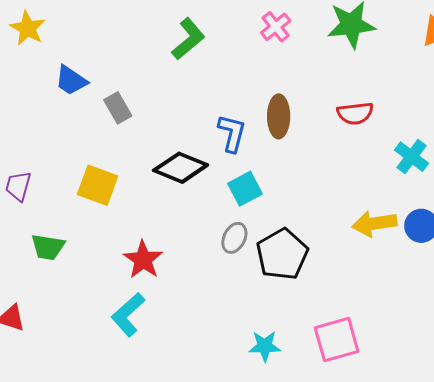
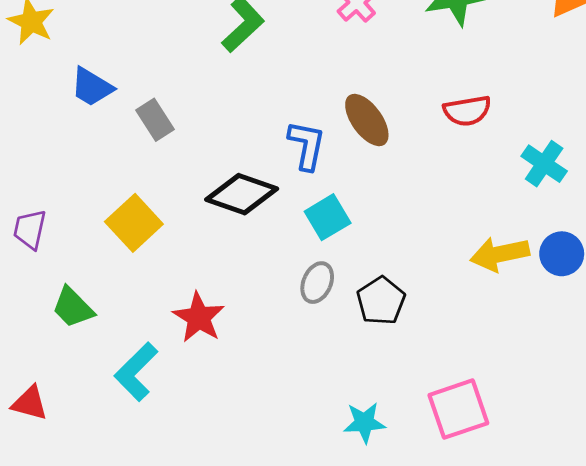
brown ellipse: (279, 116) -> (367, 120), turned -33
yellow square: (98, 185) -> (134, 223), turned 30
green trapezoid: (48, 247) -> (73, 307), turned 39
black pentagon: (282, 254) -> (381, 301), size x0.7
cyan L-shape: (128, 315) -> (136, 372), moved

